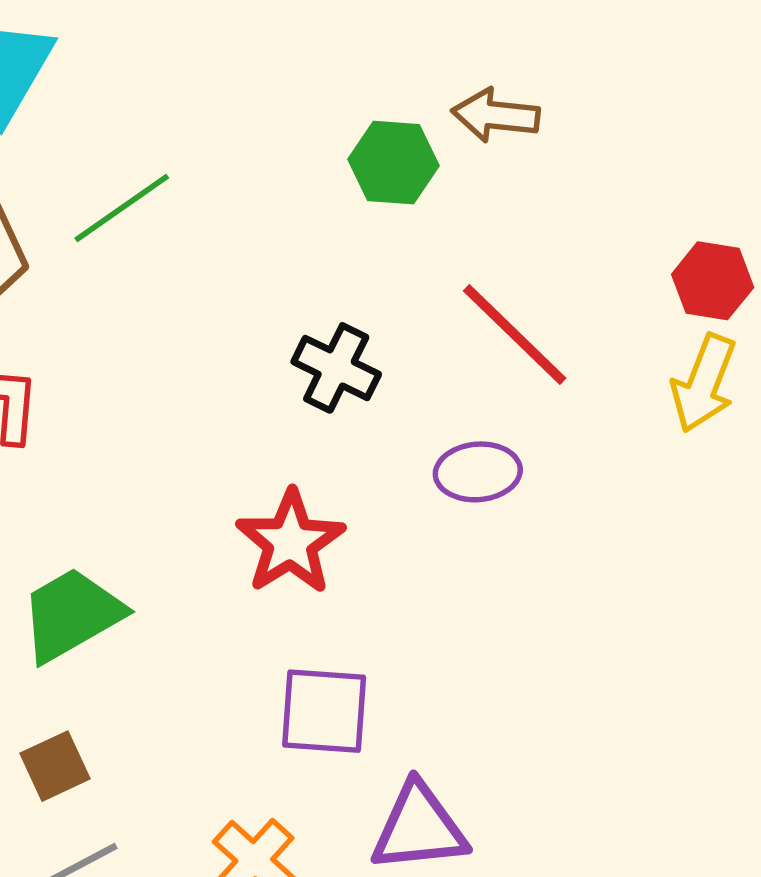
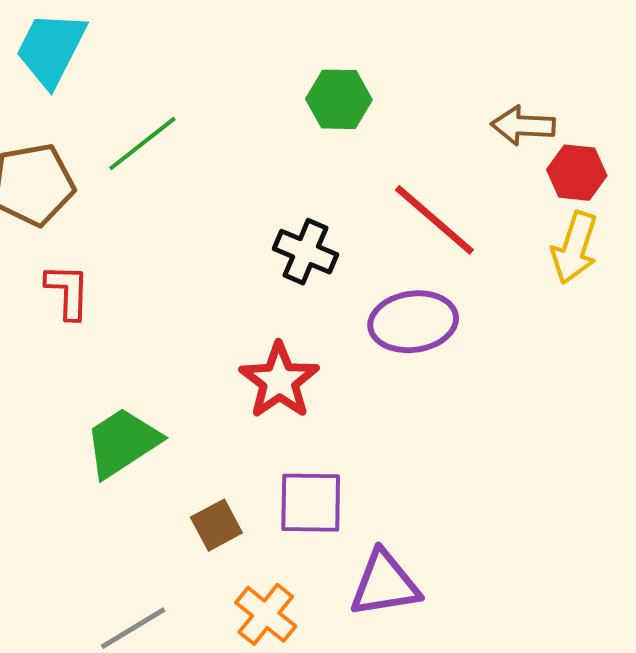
brown arrow: (496, 115) -> (523, 126), moved
purple ellipse: (478, 472) -> (413, 322), size x1.4
brown square: (55, 766) -> (216, 525), moved

